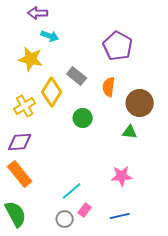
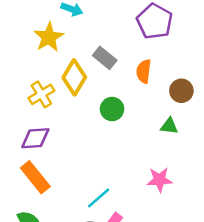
yellow star: (31, 59) -> (49, 37), turned 30
brown circle: (140, 103) -> (181, 91), size x0.7

